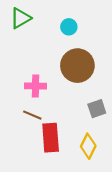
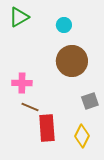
pink cross: (35, 86) -> (22, 83), moved

